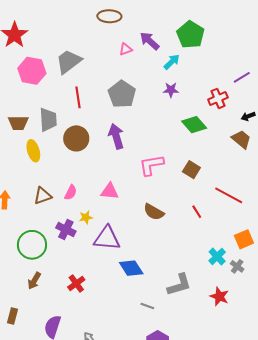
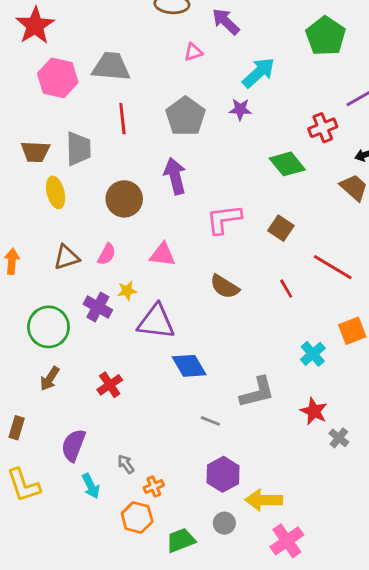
green pentagon: (191, 35) -> (326, 36), moved
purple arrow: (150, 41) -> (226, 21), moved
gray trapezoid: (69, 62) -> (111, 67), turned 40
cyan arrow: (172, 62) -> (259, 73), size x1.4
purple star: (171, 90) -> (240, 109), moved
brown circle: (76, 138) -> (124, 199), moved
gray cross: (237, 266) -> (339, 438), moved

